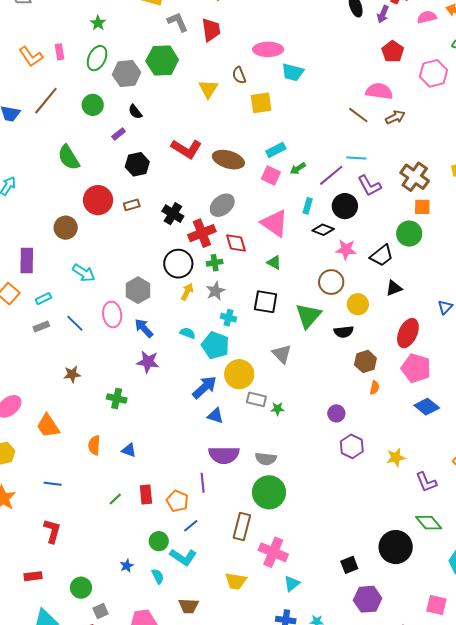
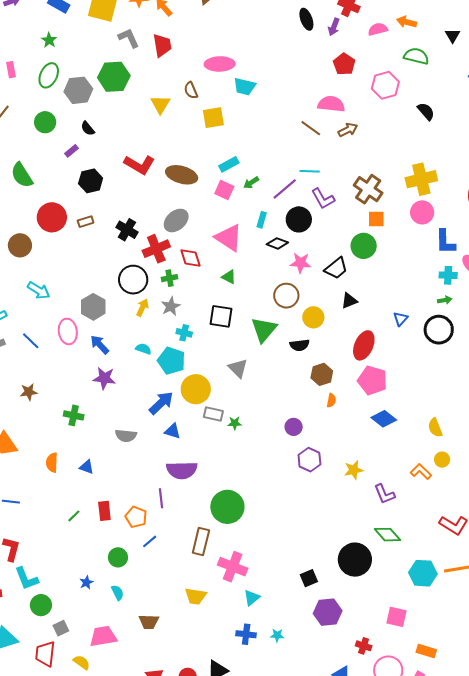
gray semicircle: (266, 459) -> (126, 436), moved
cyan L-shape: (183, 557) -> (26, 579), moved, turned 36

